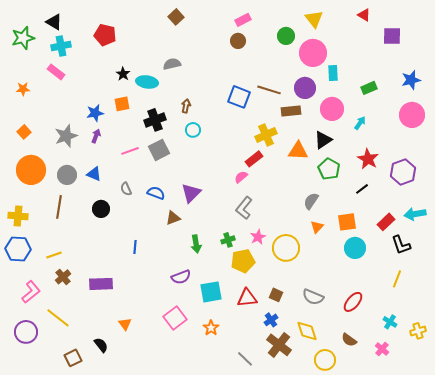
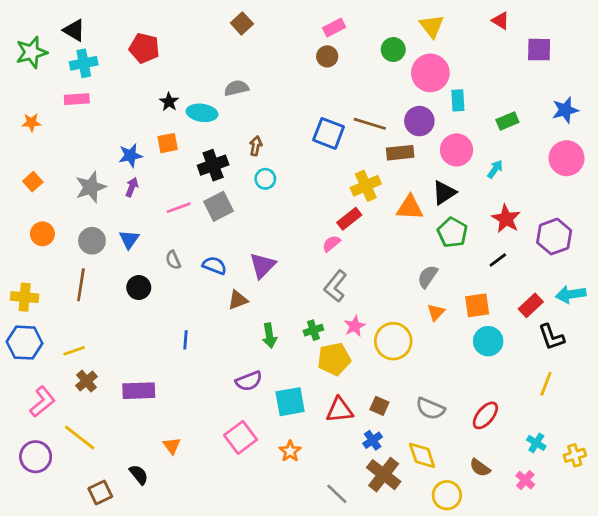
pink rectangle: (56, 72) -> (77, 99), turned -42
orange circle: (31, 170) -> (42, 234), size x0.6
blue triangle: (94, 174) -> (129, 239), turned 42

